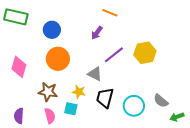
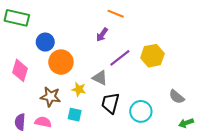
blue circle: (52, 30) -> (45, 42), moved
yellow star: (79, 92) -> (79, 89), moved
gray semicircle: (161, 101) -> (177, 97), moved
pink semicircle: (50, 116) -> (43, 122), moved, turned -63

